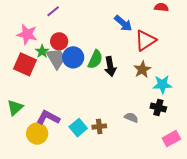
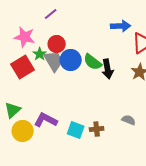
blue arrow: (123, 23) -> (121, 26), turned -42
green semicircle: (95, 59) -> (93, 62), turned 102
red square: (25, 64) -> (23, 67), turned 35
cyan square: (78, 128) -> (76, 130), turned -30
yellow circle: (37, 134) -> (23, 131), moved

